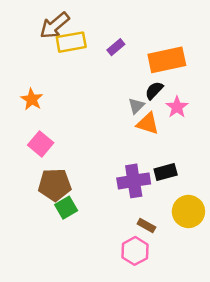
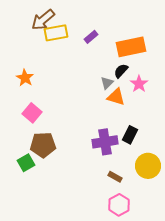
black rectangle: (166, 172) -> (130, 135), turned -48
green square: (66, 208) -> (26, 163), moved
pink hexagon: (135, 251) -> (119, 205), moved

